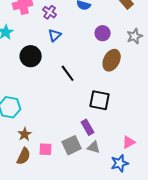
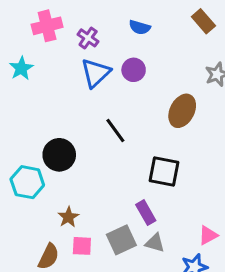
purple circle: (103, 33) -> (134, 70), moved
blue triangle: (55, 35) -> (96, 73), size x1.5
black circle: (31, 56) -> (59, 155), moved
brown star: (25, 134) -> (68, 217), moved

